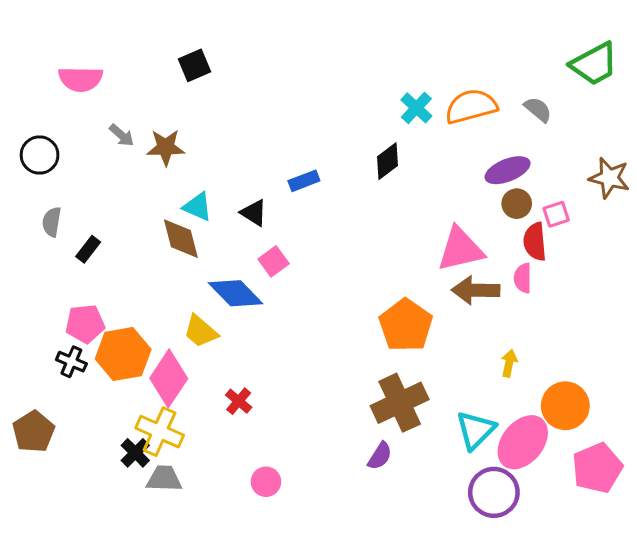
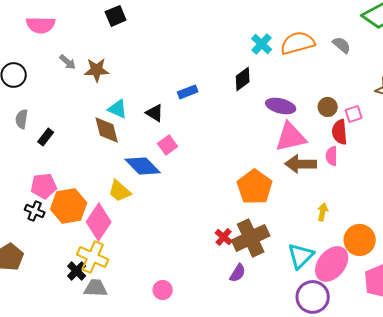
purple ellipse: (508, 170) -> (281, 106), moved, turned 36
red cross: (239, 401) -> (224, 237), moved

